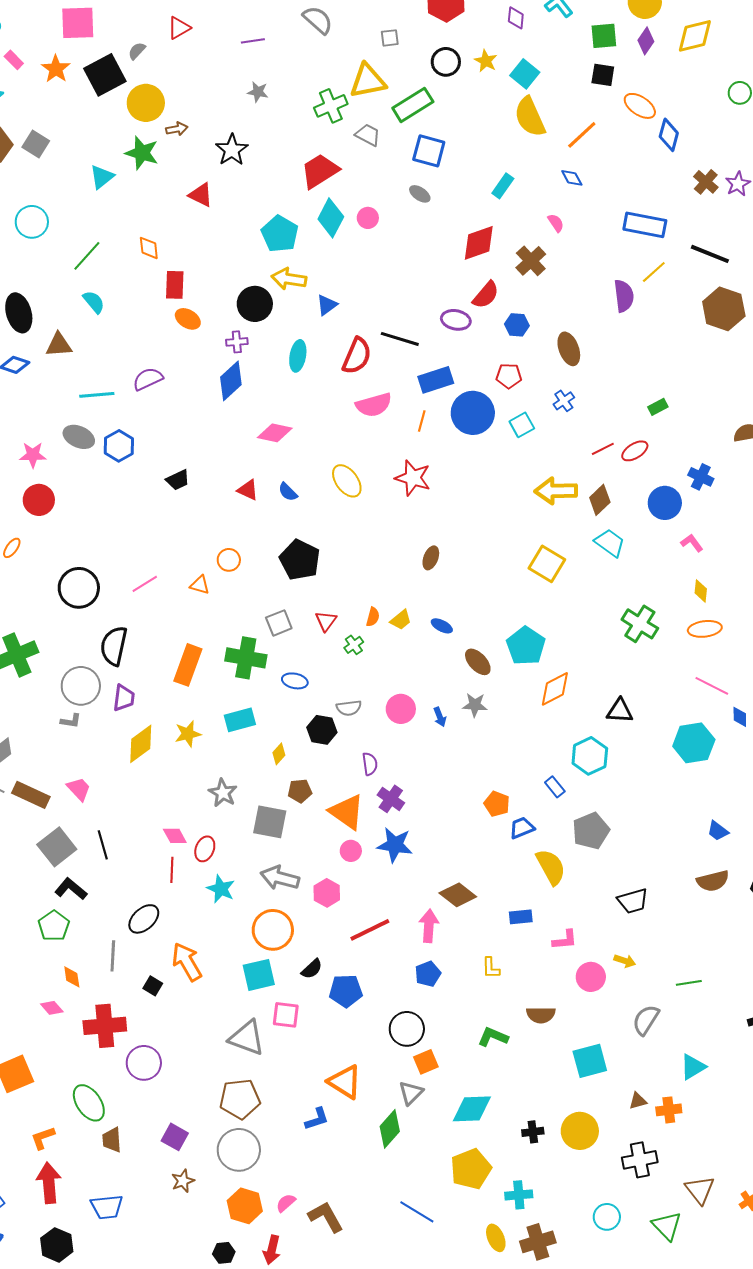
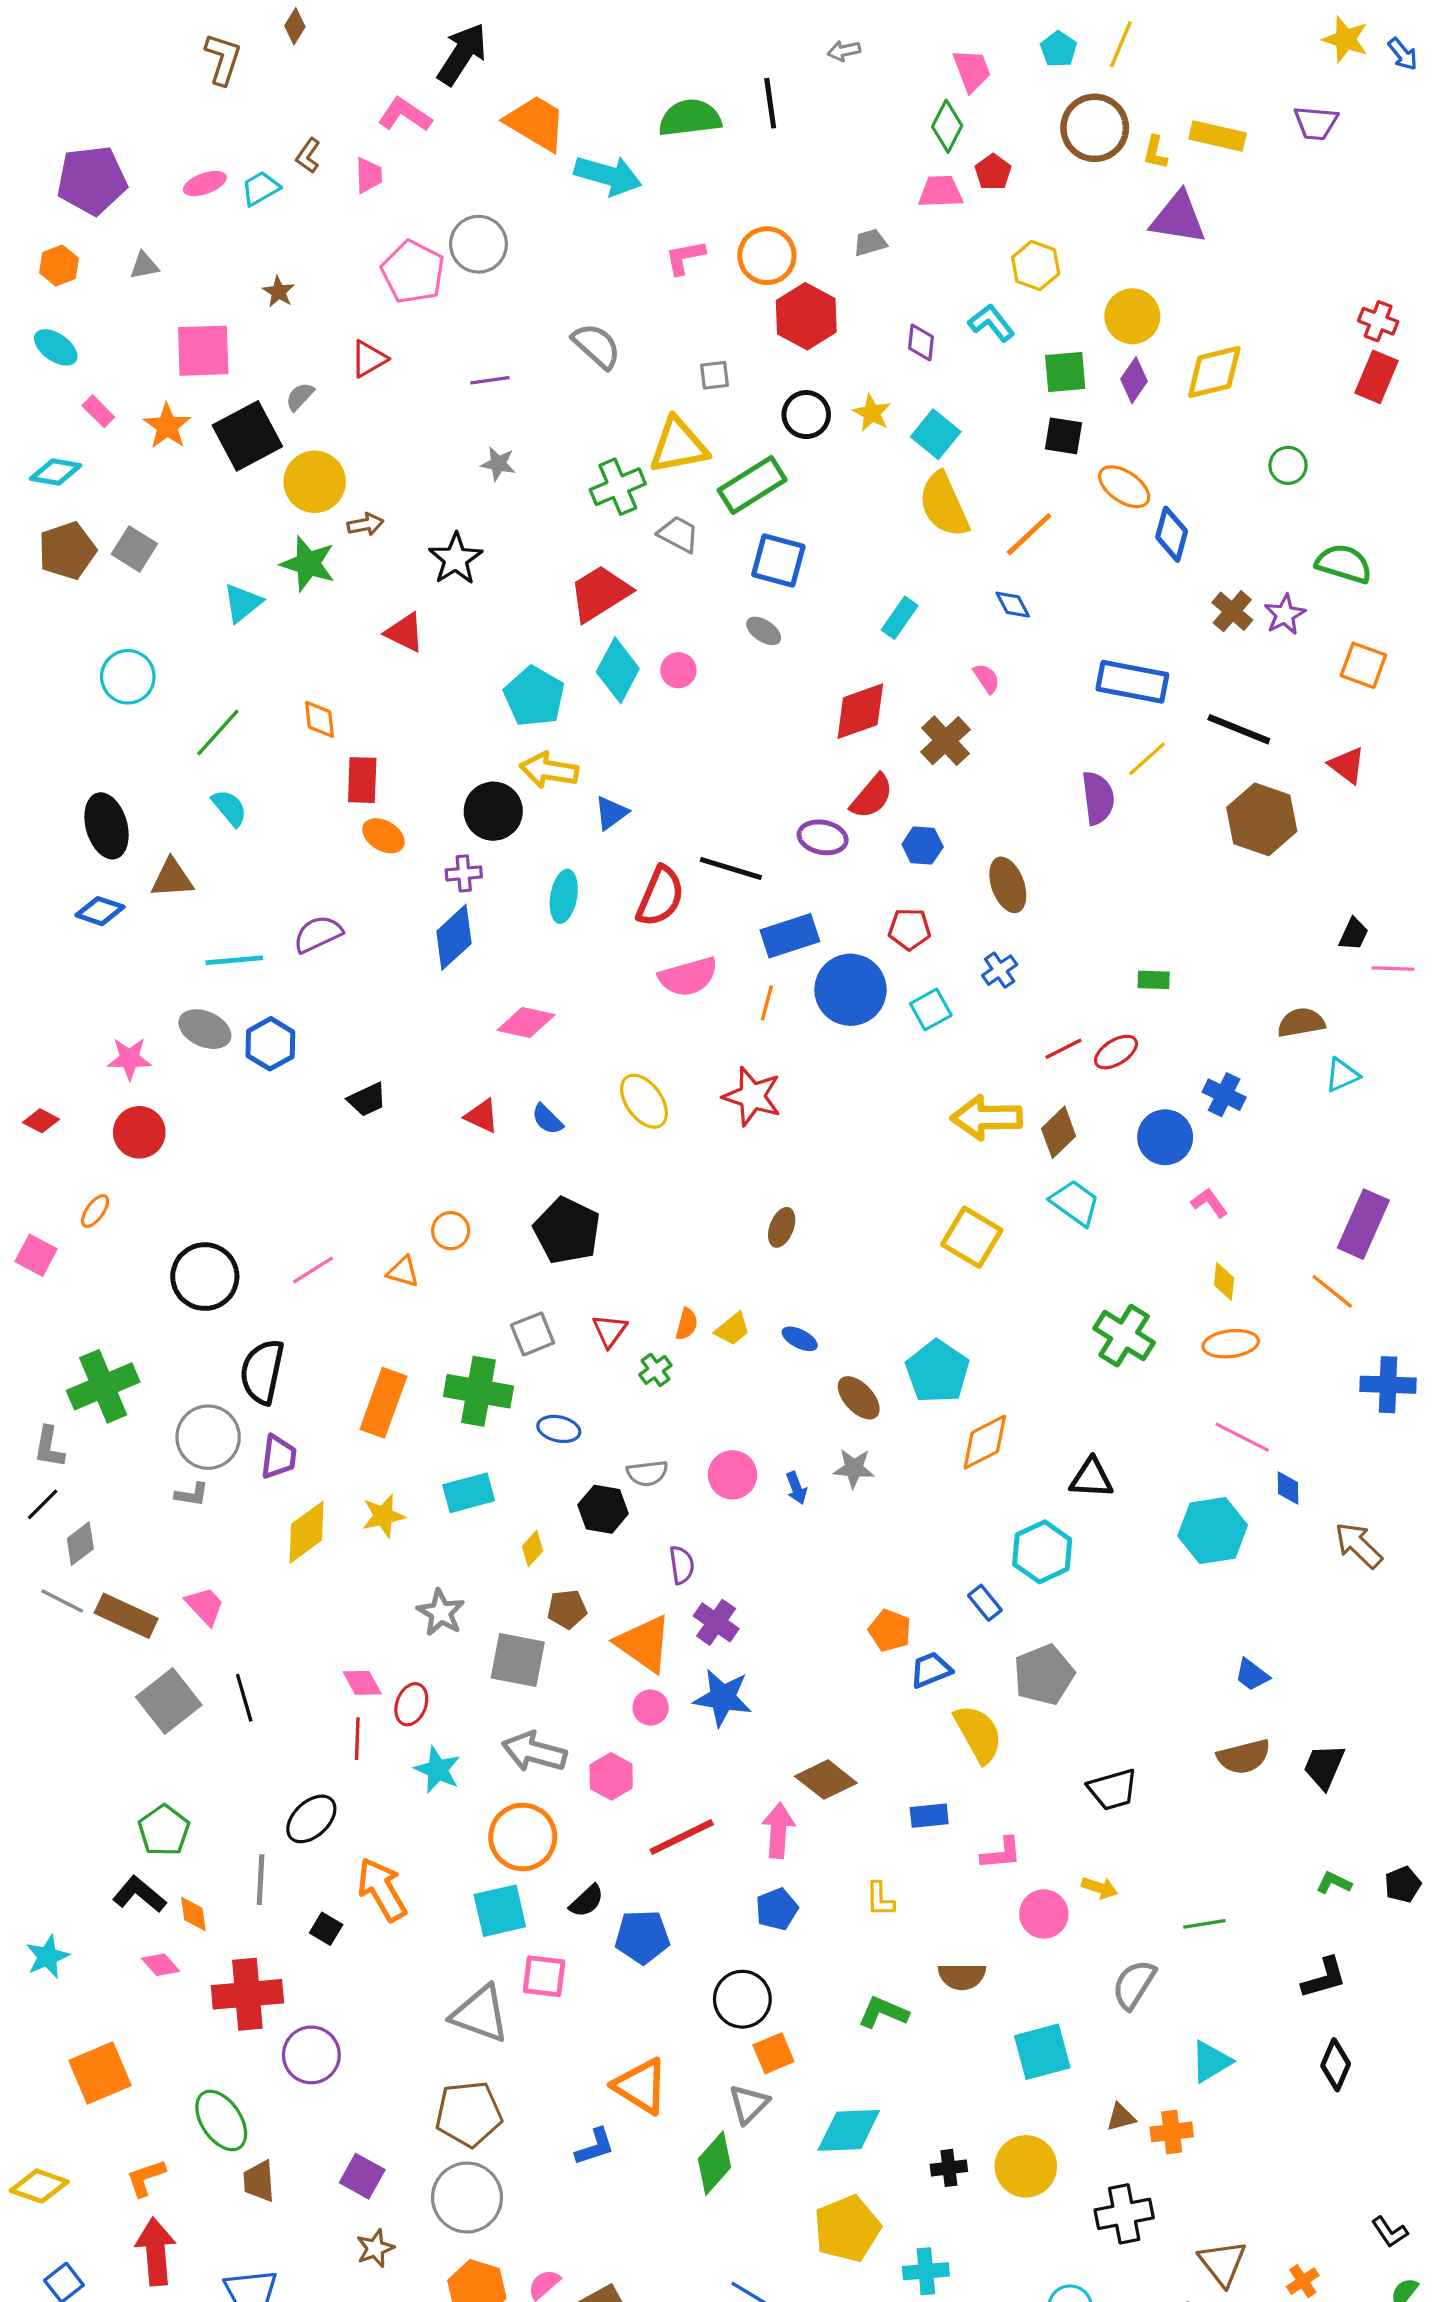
green rectangle: (658, 407) -> (1154, 980), turned 30
black L-shape: (71, 889) -> (139, 1894), moved

